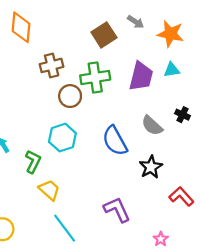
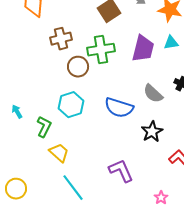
blue semicircle: (115, 141) -> (119, 108), turned -44

